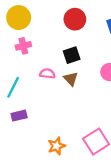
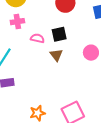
pink semicircle: (47, 74) -> (37, 38), moved

